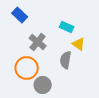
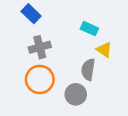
gray cross: (38, 42) -> (40, 47), moved, turned 36
gray circle: (43, 85) -> (76, 94), moved

